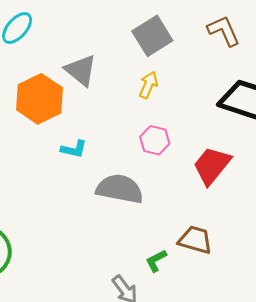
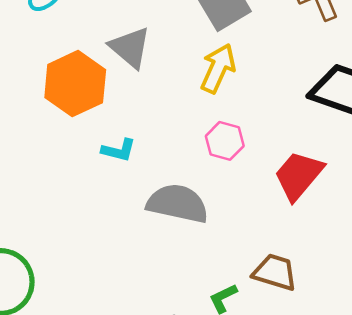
yellow arrow: (148, 85) -> (218, 68), size x1.4

